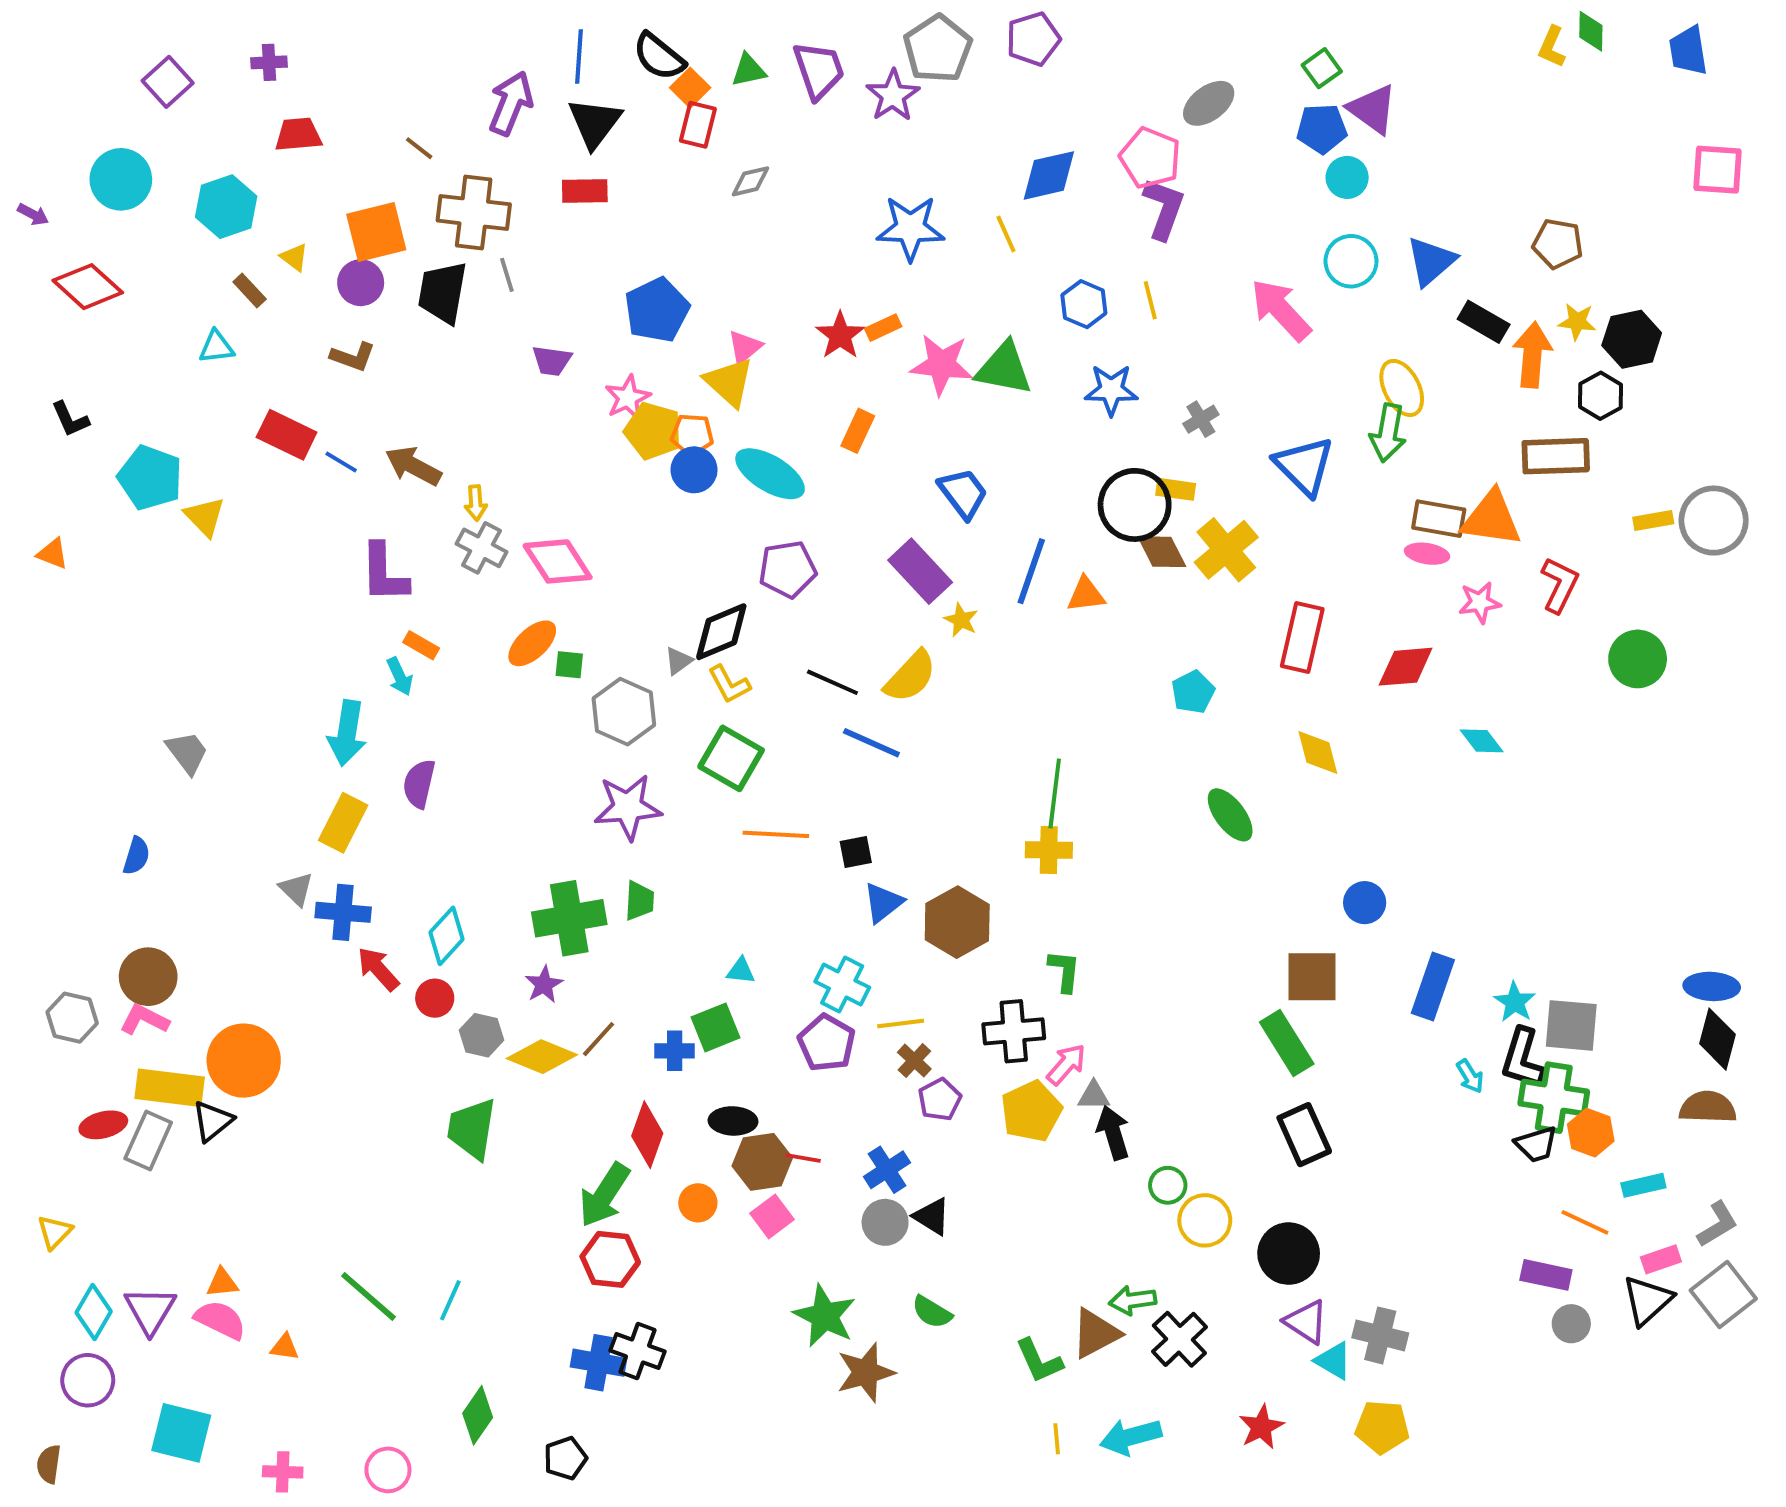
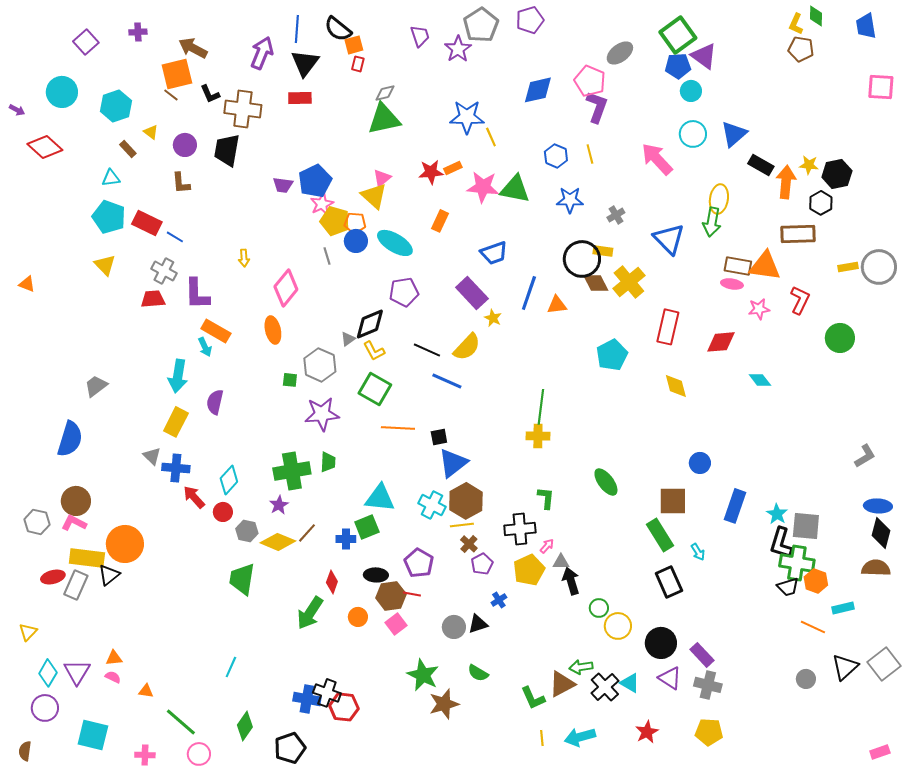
green square: (1322, 68) -> (678, 35), size x1.8
green triangle: (749, 70) -> (384, 119), moved, size x1.8
purple trapezoid: (819, 70) -> (420, 36), size x0.7
orange square: (690, 88) -> (354, 45), turned 30
red rectangle: (698, 125) -> (358, 64), size x0.7
red trapezoid: (298, 135) -> (153, 299), moved
brown line: (419, 148) -> (171, 95), moved
orange square: (376, 232) -> (177, 74), moved
yellow line: (1006, 234) -> (491, 137), moved
brown pentagon: (1558, 244) -> (801, 49), moved
gray line: (507, 275) -> (327, 256), moved
blue pentagon: (657, 310) -> (315, 181), moved
red star: (840, 335) -> (431, 172), turned 30
brown L-shape: (353, 357) -> (181, 183), turned 65
yellow ellipse: (1402, 388) -> (719, 199), turned 36
black L-shape: (70, 419) -> (210, 94), moved
brown arrow: (413, 466) -> (193, 48), moved
cyan pentagon: (150, 478) -> (109, 217), moved
blue trapezoid: (963, 493) -> (494, 253), turned 108
gray cross: (482, 548) -> (164, 271), moved
pink diamond: (558, 561) -> (286, 288), turned 72
orange ellipse: (532, 643) -> (273, 330), turned -60
orange rectangle: (421, 645) -> (216, 331), size x1.6
green square: (569, 665) -> (290, 380), moved
cyan pentagon: (1193, 692) -> (612, 355), size x1.4
gray trapezoid: (187, 753) -> (96, 386), turned -90
green ellipse: (1230, 815) -> (606, 482), moved
blue semicircle: (136, 856) -> (70, 439), size x1.8
blue triangle: (883, 903) -> (453, 463), size x1.4
brown hexagon: (957, 922) -> (466, 501), moved
cyan triangle: (741, 971) -> (380, 498), size x2.0
purple pentagon: (827, 1043) -> (419, 563), moved
pink arrow: (1066, 1064) -> (547, 546), size x0.7
cyan arrow: (1470, 1076) -> (698, 552), moved
red diamond: (647, 1135) -> (332, 582), size x0.7
blue cross: (887, 1170) -> (499, 600), moved, size x0.7
black triangle: (932, 1216) -> (478, 624), turned -50
gray L-shape: (1718, 1224) -> (865, 456), moved
red hexagon: (610, 1259) -> (344, 707), moved
pink rectangle: (1661, 1259) -> (880, 752), moved
purple rectangle: (1546, 1275) -> (702, 655), moved, turned 35
green line: (368, 1296) -> (181, 722), moved
pink semicircle: (220, 1320) -> (113, 677), size x0.6
cyan triangle: (1333, 1361) -> (630, 683), moved
black pentagon: (565, 1458) -> (290, 748), size x1.4

